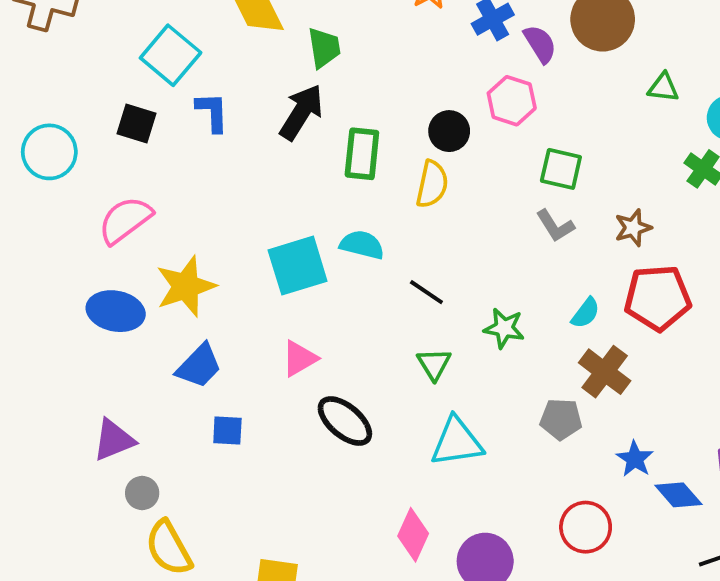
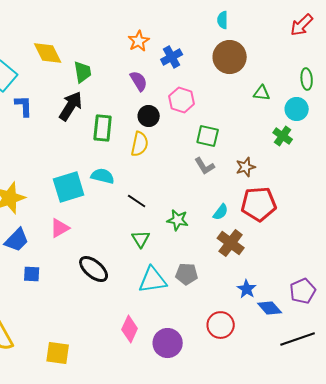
purple semicircle: (540, 44) -> (139, 81), moved
pink triangle: (299, 358) -> (60, 228), moved
gray pentagon: (561, 419) -> (187, 274), moved

